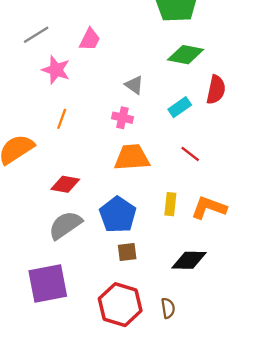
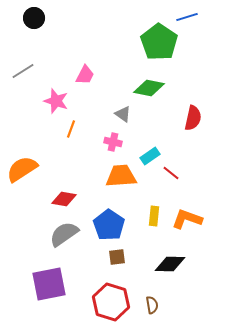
gray line: (36, 35) -> (23, 71), moved
green diamond: (186, 55) -> (149, 88), moved
cyan rectangle: (180, 107) -> (150, 156), moved
orange line: (62, 119) -> (71, 129), moved

